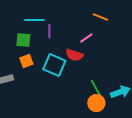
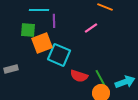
red semicircle: (74, 55) -> (79, 76), moved
orange square: (26, 61) -> (42, 43), moved, size x1.5

